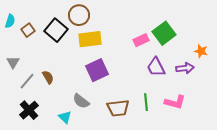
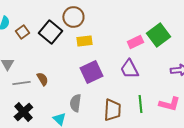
yellow rectangle: (90, 39) -> (84, 41), size x0.7
purple trapezoid: (156, 67) -> (129, 69), moved
gray line: (27, 81) -> (21, 83), turned 42
gray semicircle: (81, 101) -> (75, 103), turned 60
brown trapezoid: (118, 108) -> (112, 110), turned -80

